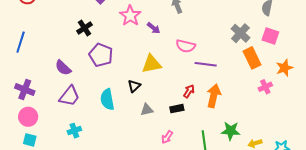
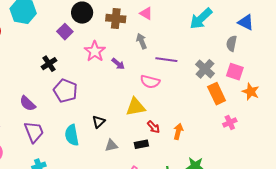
yellow triangle: (151, 64) -> (136, 107), moved
purple line: (206, 64) -> (166, 60), moved
orange star: (284, 68) -> (251, 92), moved, turned -30
red arrow: (189, 91) -> (153, 127), turned 104
purple trapezoid: (69, 96) -> (34, 132), turned -60
orange arrow: (214, 96) -> (178, 131), size x0.7

